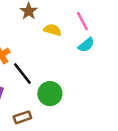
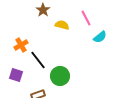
cyan semicircle: (86, 45) -> (100, 37), moved

